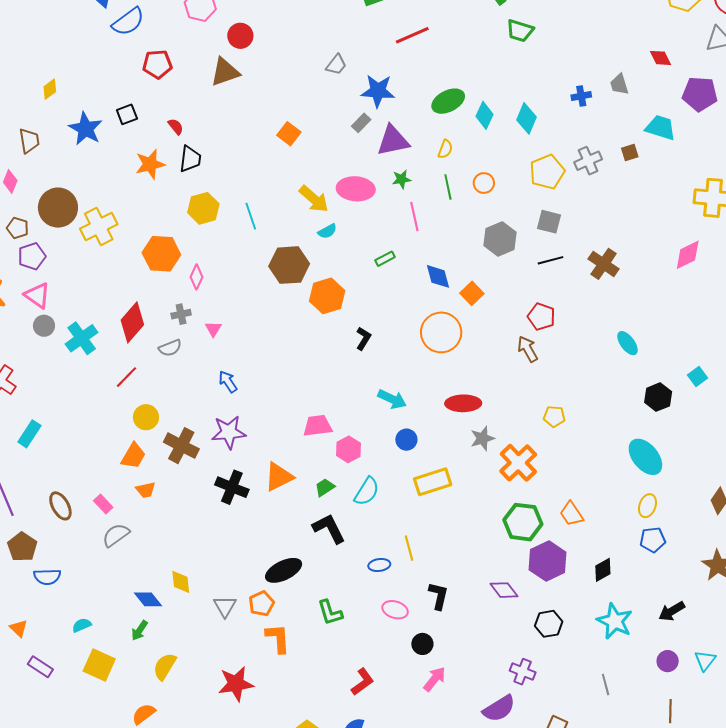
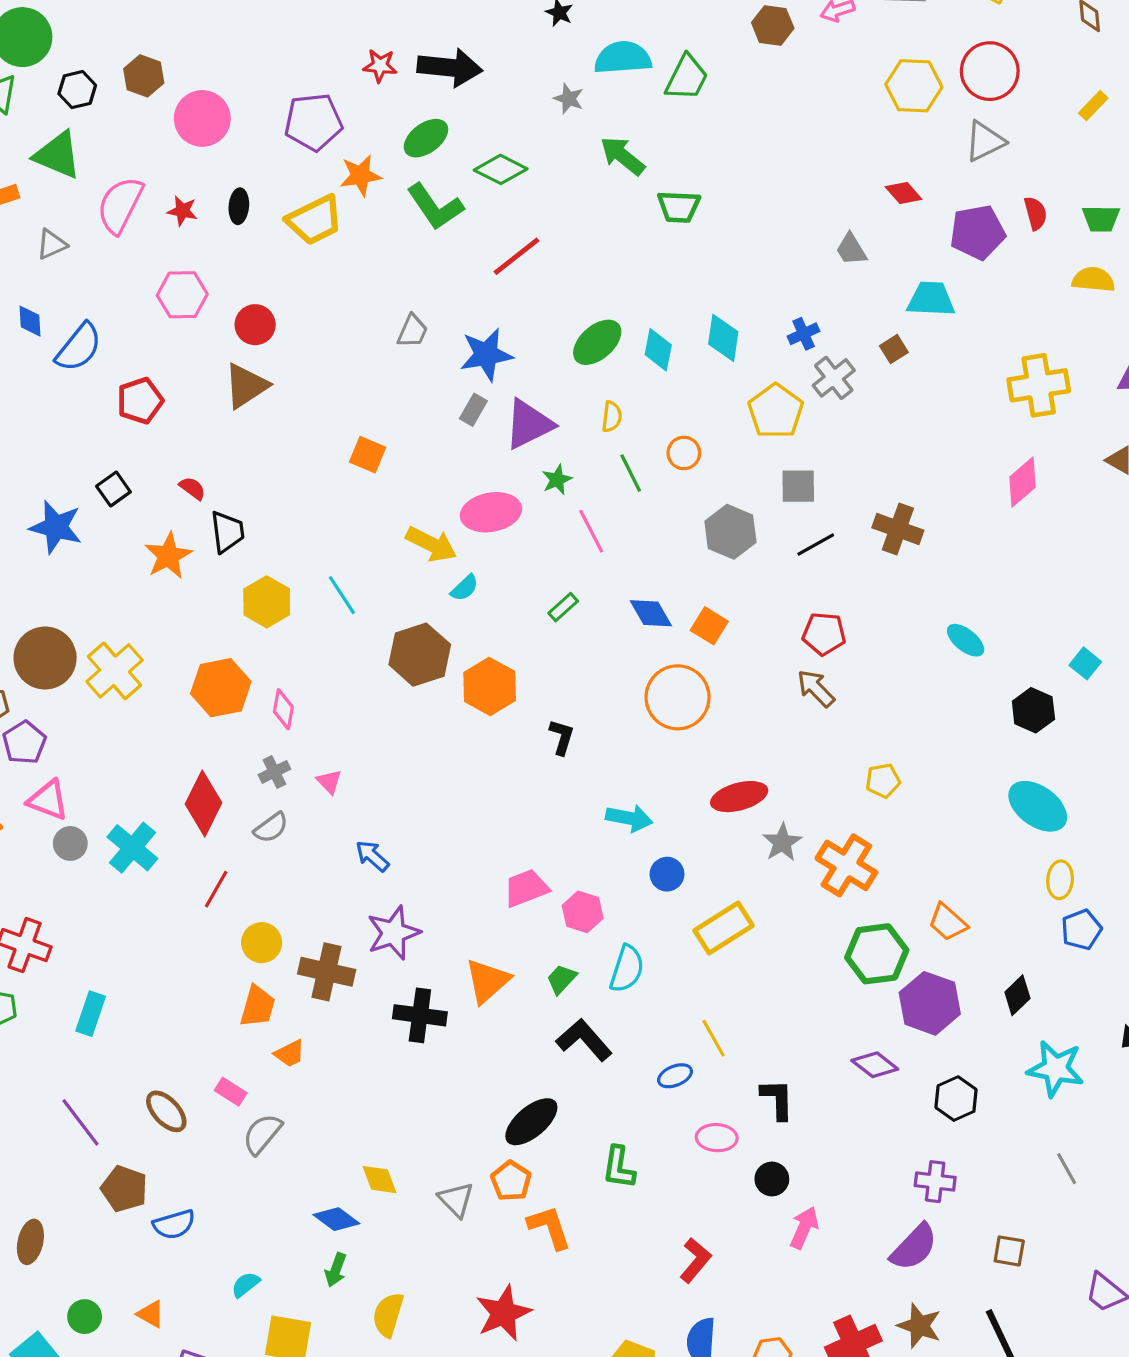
blue cross: (581, 96) -> (804, 334), moved
green L-shape: (330, 612) -> (619, 1167), turned 40

